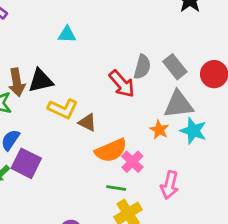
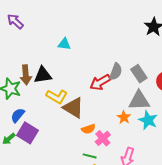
red arrow: (122, 84) -> (100, 82), turned 95
brown triangle: (87, 122) -> (73, 108), size x1.6
orange semicircle: (111, 150) -> (88, 129), size x0.6

